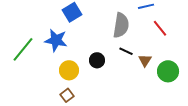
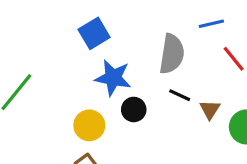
blue star: (56, 40) -> (113, 78), moved

